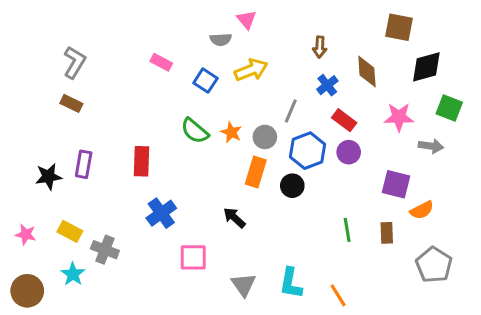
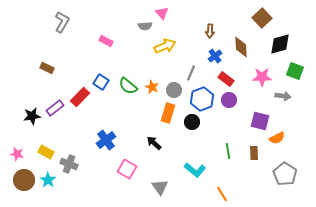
brown square: (399, 27) -> (262, 18), turned 36
gray L-shape: (74, 62) -> (62, 22), moved
blue square: (205, 81) -> (101, 82), moved
red rectangle: (141, 161) -> (80, 97), moved, turned 42
purple rectangle: (84, 164) -> (55, 108), turned 42
pink square: (193, 257) -> (127, 169), turned 30
cyan L-shape: (291, 283) -> (195, 170), moved, turned -60
brown circle: (27, 291) -> (24, 180), moved

